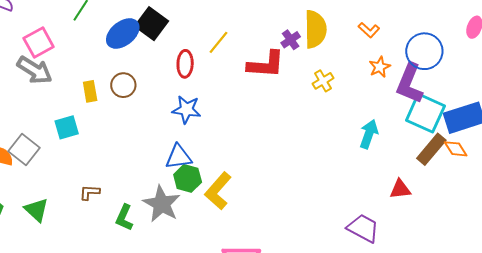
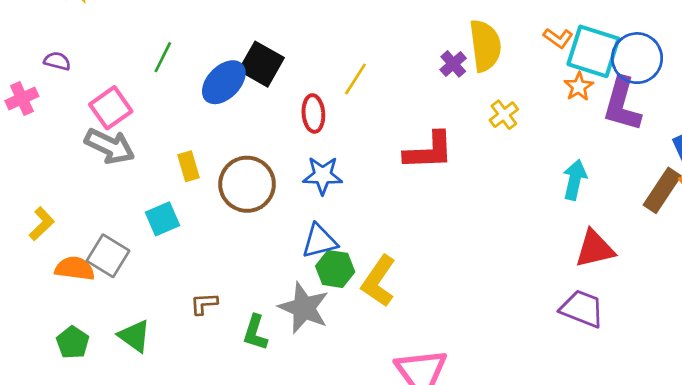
red L-shape: (266, 64) -> (429, 151), moved
brown circle: (123, 85) -> (247, 184), moved, size x1.6
cyan square: (425, 113) -> (593, 51), moved
red triangle: (400, 189) -> (595, 249), moved, size x1.4

